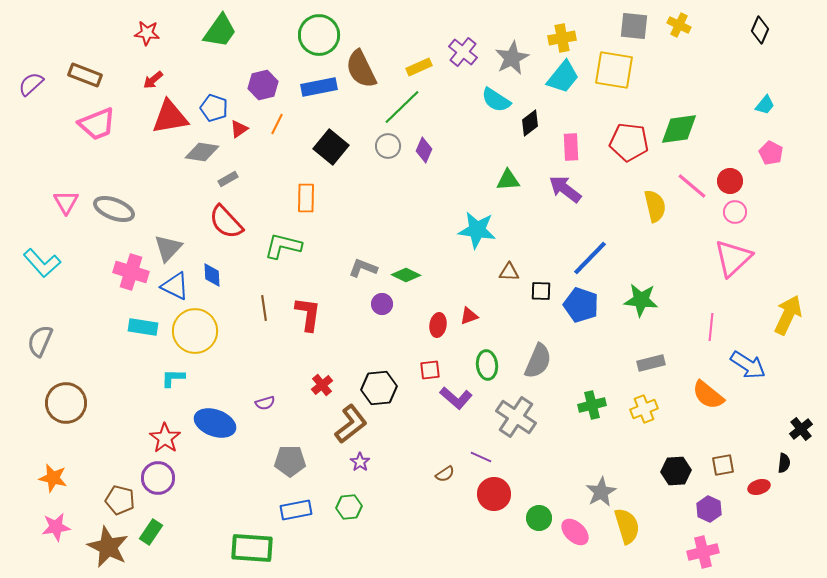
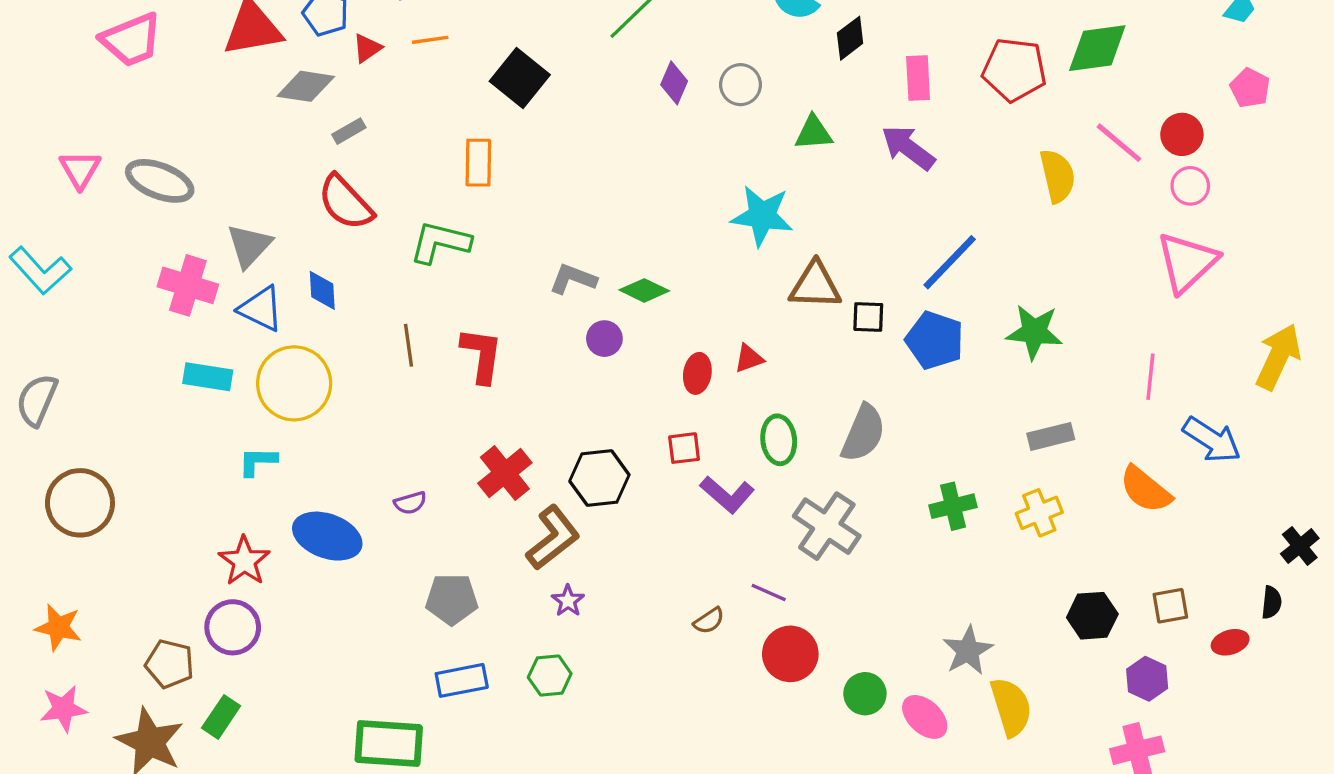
orange line: (277, 124) -> (430, 40), turned 55
gray circle: (388, 146) -> (741, 85), moved
brown triangle: (509, 272) -> (815, 285), size x1.6
red cross: (322, 385) -> (505, 473), size x1.5

